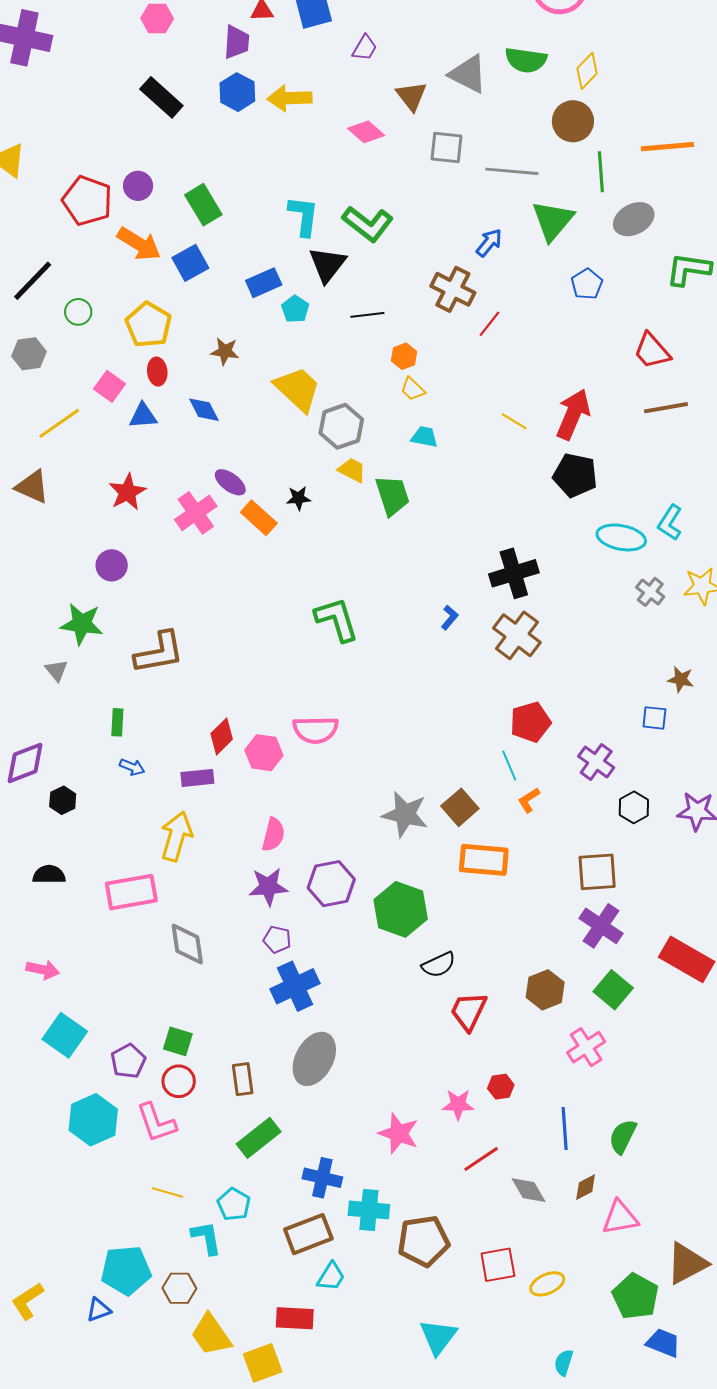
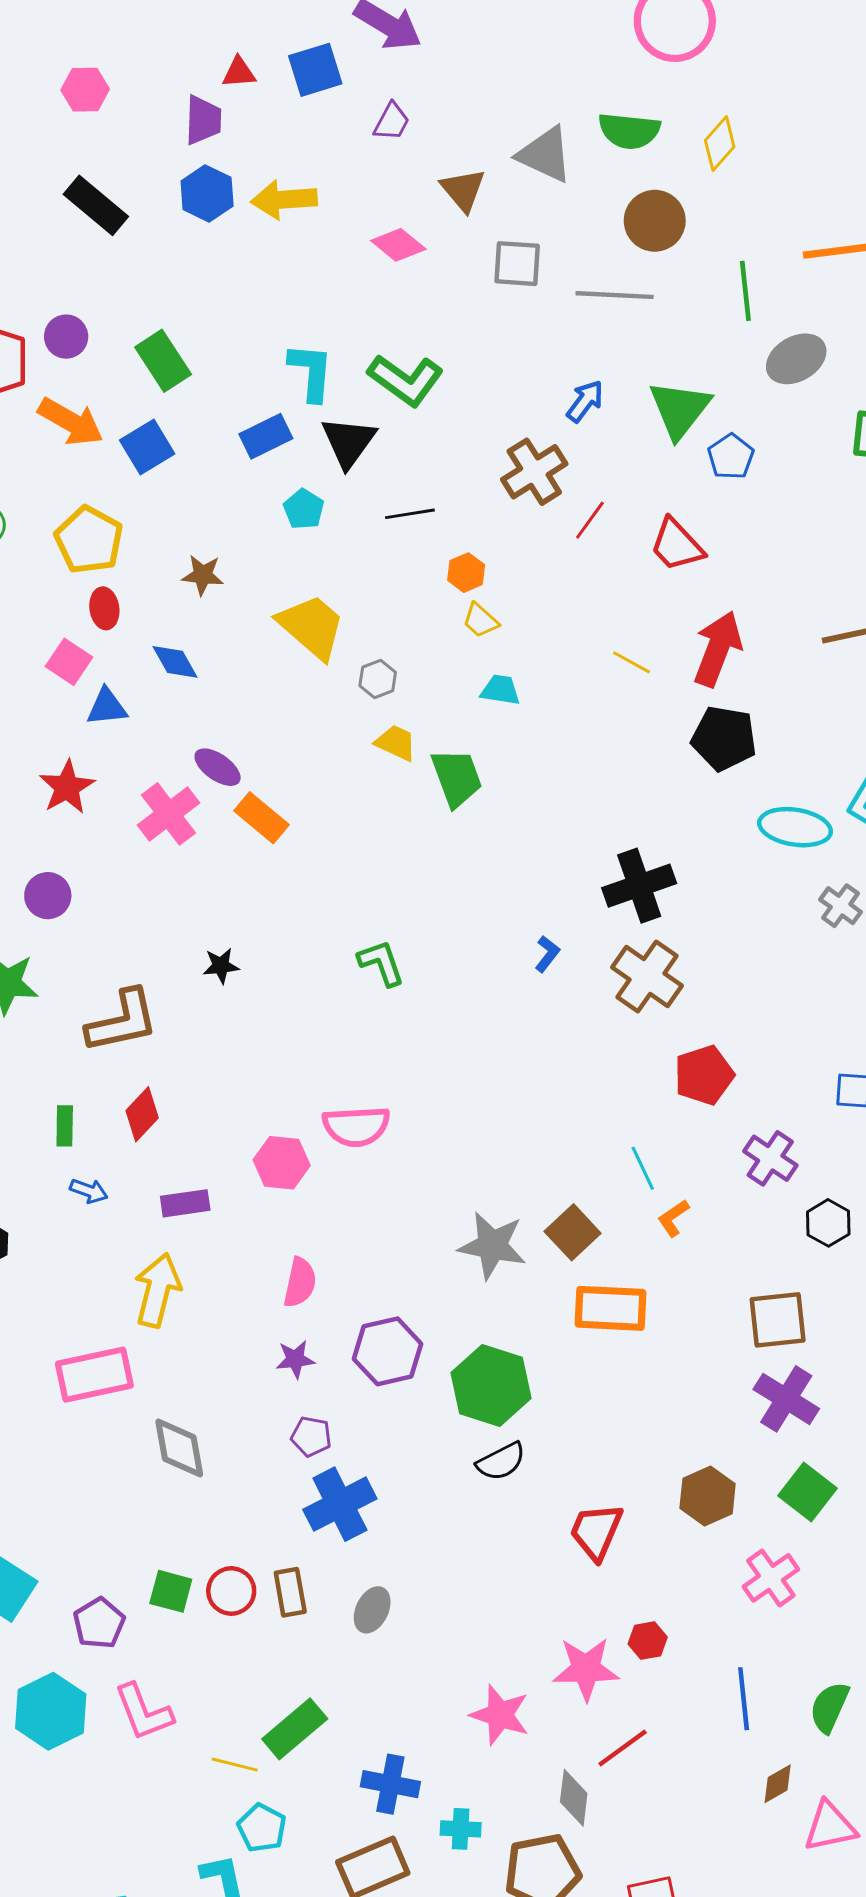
brown circle: (573, 121) -> (655, 221), moved
green triangle: (553, 221) -> (680, 409), moved
blue rectangle: (264, 283) -> (266, 436), moved
brown cross: (453, 289) -> (534, 472), turned 33
red trapezoid: (652, 351) -> (677, 545), moved
pink square: (110, 386) -> (69, 662), moved
blue triangle: (143, 416) -> (107, 707), moved
gray hexagon: (341, 426) -> (378, 679), size x0.6
black star: (298, 498) -> (221, 966), moved
green L-shape: (337, 619) -> (381, 963), size x0.7
red pentagon: (530, 722) -> (704, 1075), moved
red diamond: (222, 736) -> (142, 1114), moved
purple star: (268, 887) -> (295, 1359), size x0.7
black semicircle: (439, 965) -> (501, 1462), moved
gray ellipse: (314, 1059) -> (372, 1610), size x0.6
brown rectangle: (243, 1079) -> (290, 1592), moved
red circle: (179, 1081) -> (231, 1591), moved
pink star: (458, 1104) -> (586, 1669), size x1.4
gray diamond: (529, 1190) -> (574, 1798), moved, turned 39
yellow line: (168, 1192) -> (235, 1765), moved
cyan cross: (369, 1210) -> (461, 1829), size x0.7

